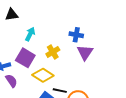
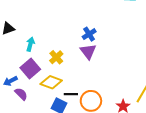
blue cross: (76, 35) -> (89, 34), moved, turned -32
purple square: (25, 58) -> (30, 68), turned 30

